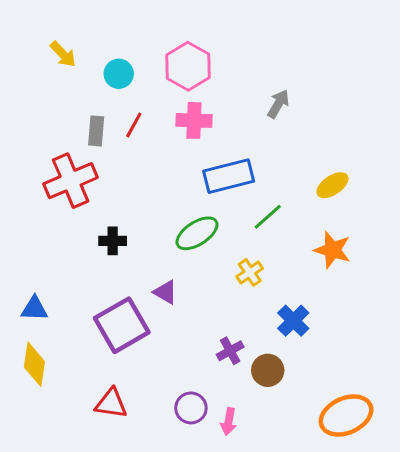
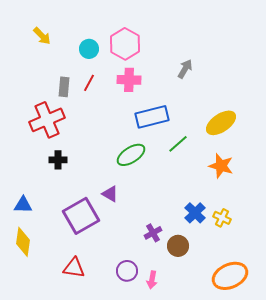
cyan circle: (119, 74) -> (89, 49), moved
yellow ellipse: (332, 185) -> (221, 123), size x1.4
black cross: (113, 241) -> (58, 160), moved
yellow cross: (250, 272) -> (222, 218), moved, turned -30

